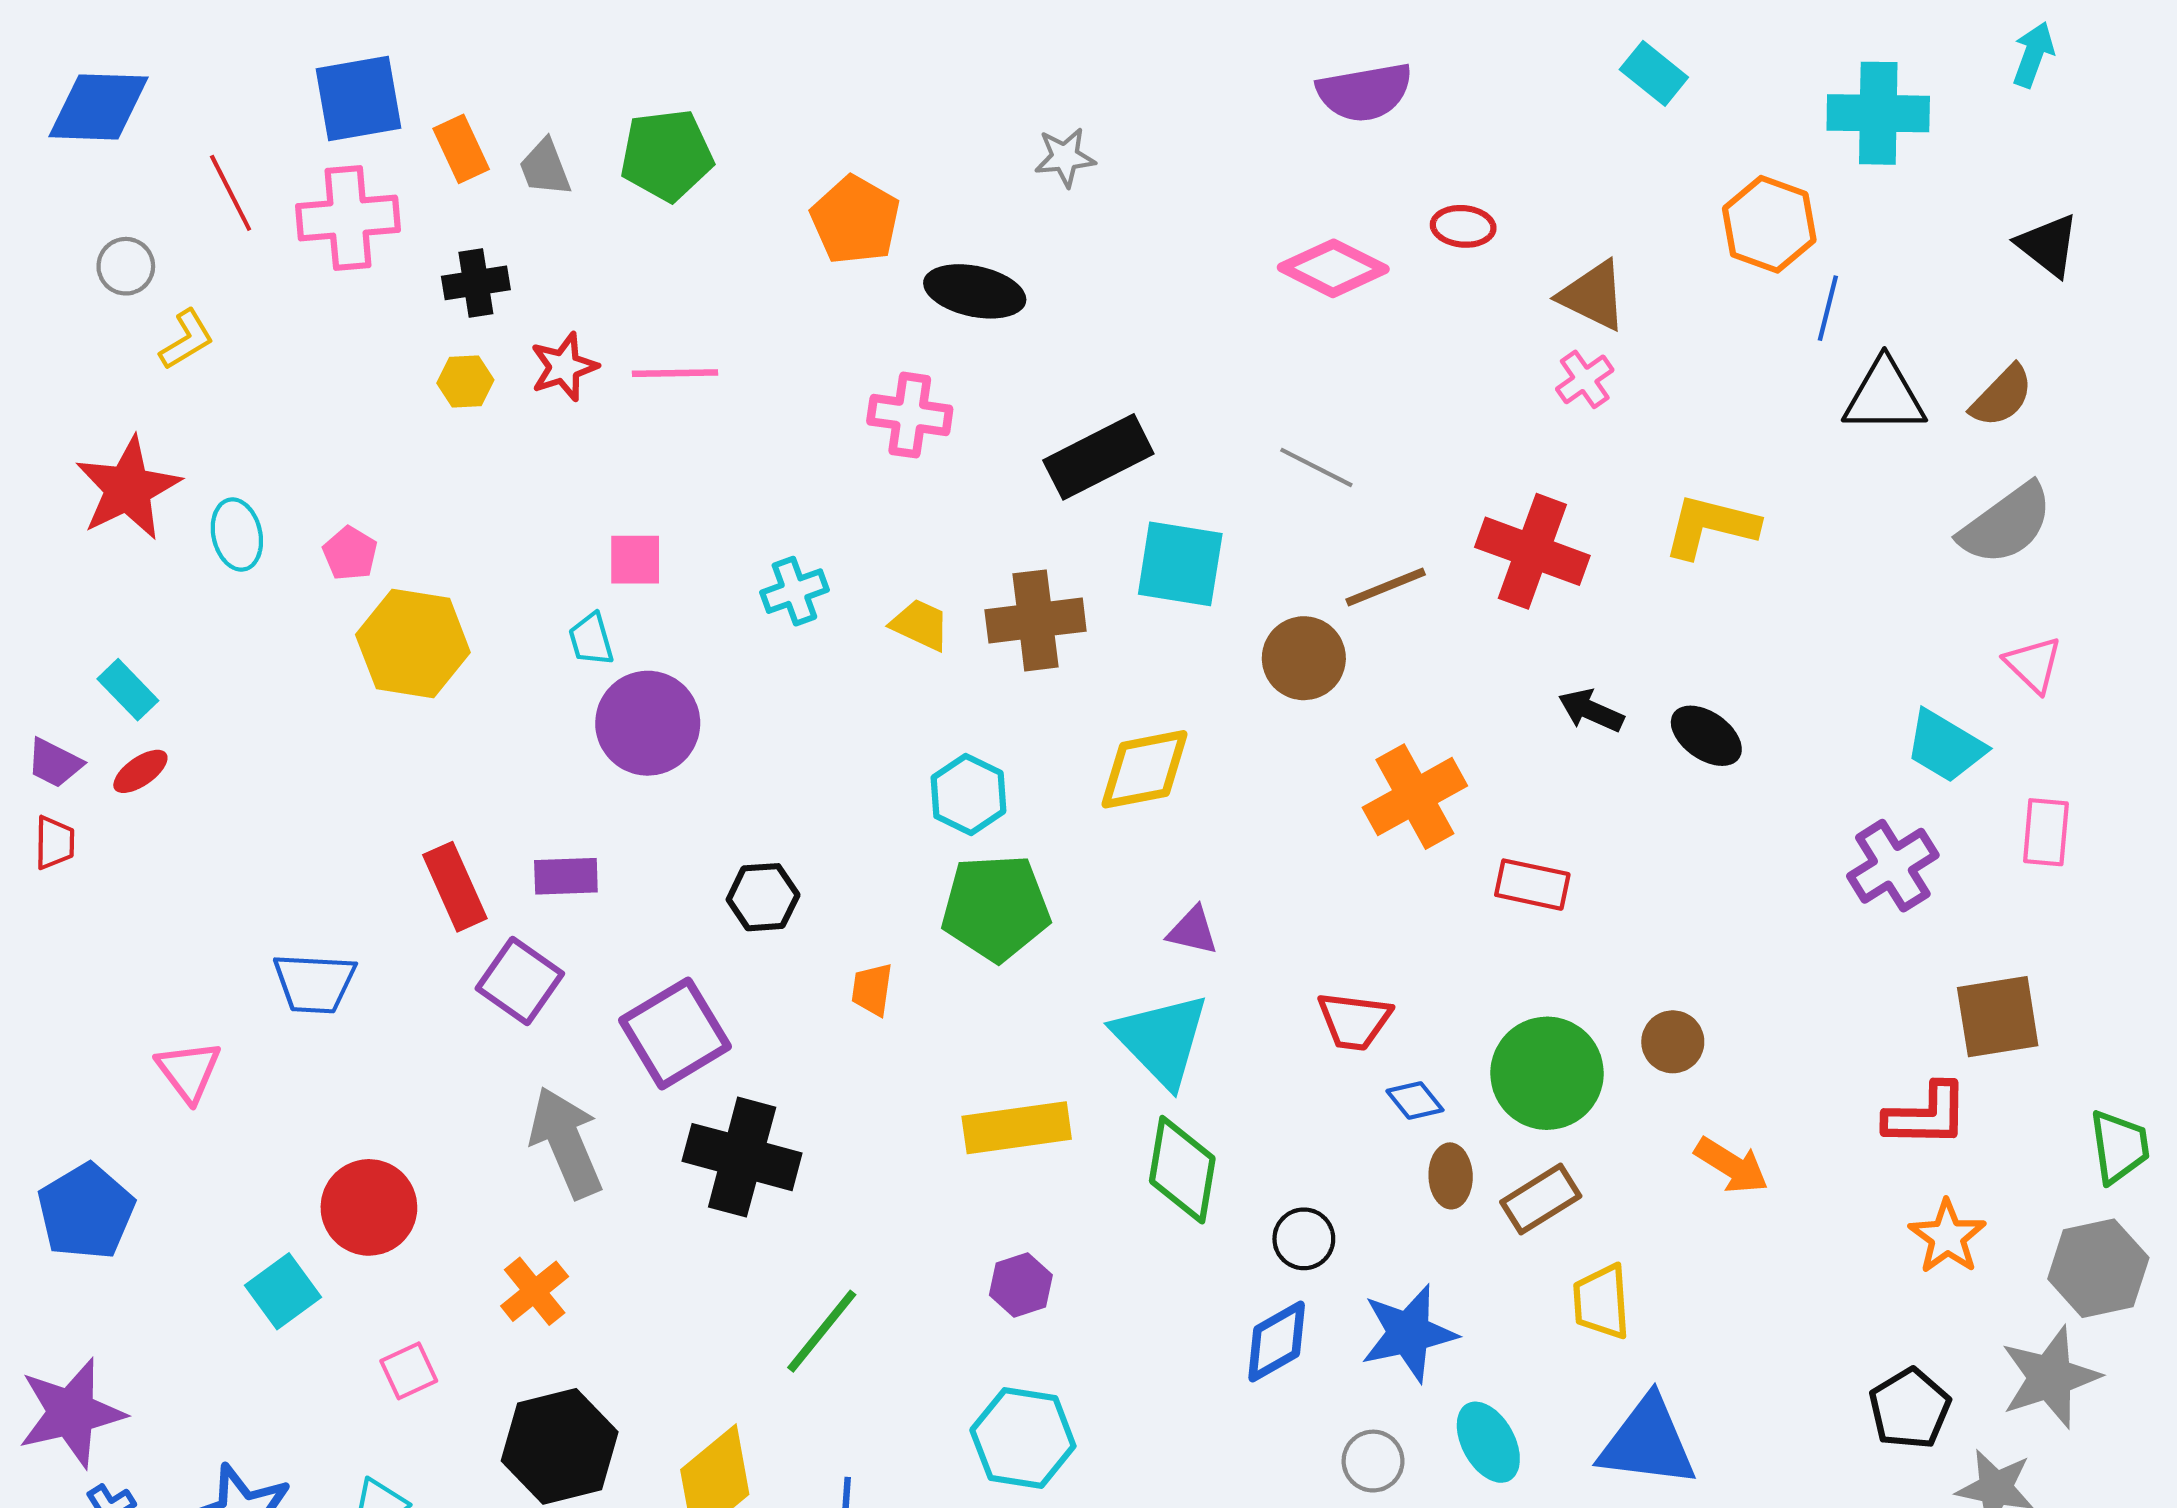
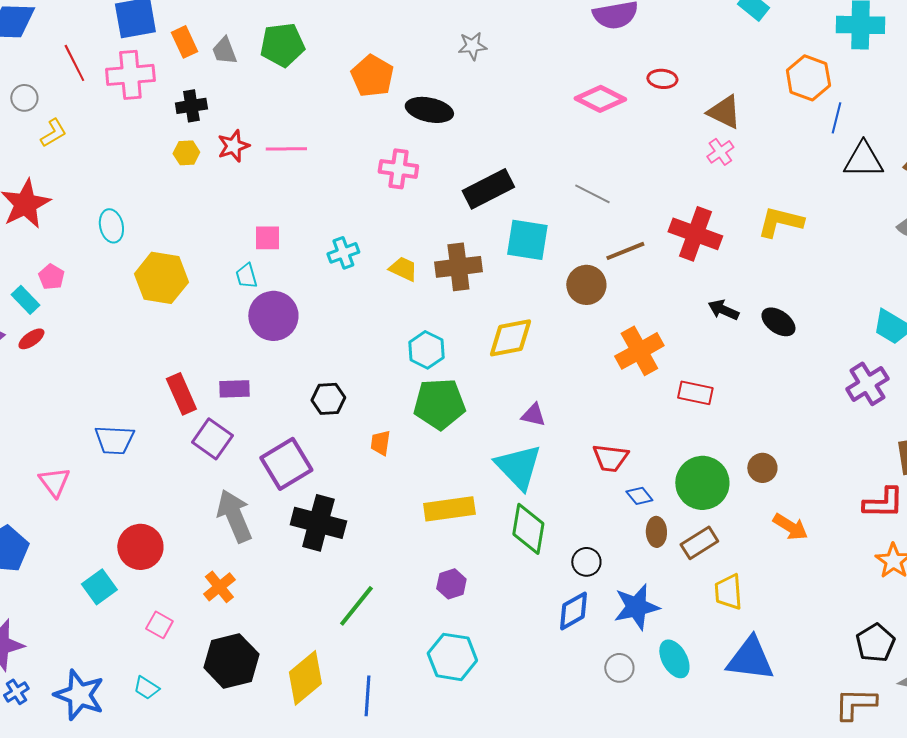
cyan ellipse: (237, 535) -> (111, 226), moved
pink pentagon: (350, 553) -> (51, 277), moved
pink square: (409, 1371) -> (159, 625), turned -36

